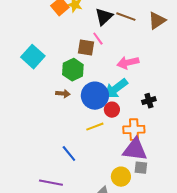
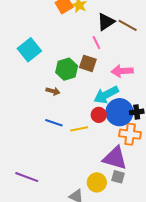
brown square: (86, 48) -> (88, 63), moved
blue circle: (95, 96) -> (119, 112), moved
orange cross: (134, 130) -> (130, 134), moved
blue line: (69, 154) -> (54, 123), moved, turned -42

